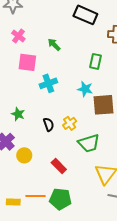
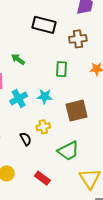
cyan star: (85, 89) -> (45, 96), moved
yellow cross: (70, 123) -> (43, 127), moved, turned 32

